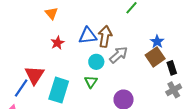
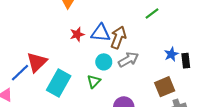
red star: (57, 43) -> (77, 34), moved
brown square: (155, 57) -> (165, 87), moved
black rectangle: (172, 68) -> (186, 61), moved

